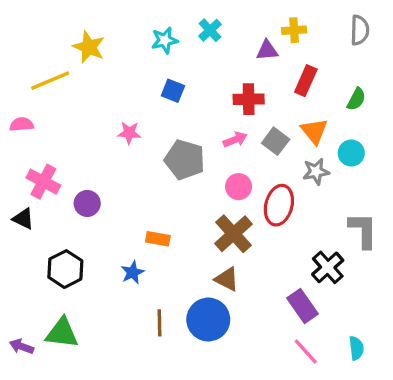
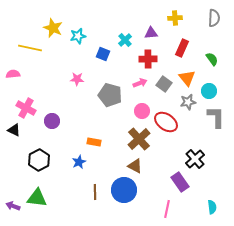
cyan cross: (210, 30) -> (125, 40), moved
cyan star: (165, 40) -> (78, 36), moved
purple triangle: (267, 50) -> (151, 33), moved
yellow line: (50, 81) -> (30, 48), turned 35
green semicircle: (356, 99) -> (212, 59), turned -64
red ellipse: (279, 205) -> (166, 122), turned -70
gray L-shape: (363, 230) -> (216, 117), moved
pink line: (306, 351) -> (167, 209), moved, turned 54

